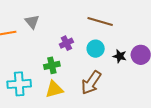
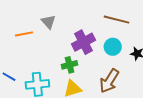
purple cross: (66, 43) -> (83, 42), size x1.6

